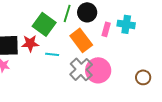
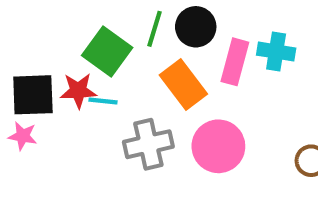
pink rectangle: (106, 29) -> (235, 62), size x1.5
cyan line: (52, 54) -> (103, 101), moved
gray cross: (81, 69) -> (148, 144), moved, turned 30

